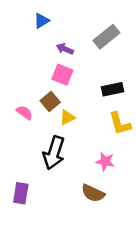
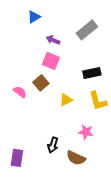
yellow triangle: (67, 117) -> (66, 100), moved
black arrow: (54, 153) -> (53, 145), moved, size x0.6

